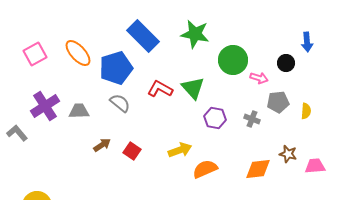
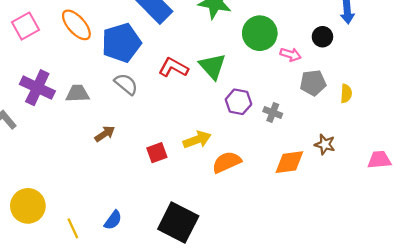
purple cross: (45, 106) -> (37, 88), turned -32
gray cross: (252, 119) -> (273, 112), moved
red square: (132, 151) -> (157, 153), moved, turned 36
pink trapezoid: (315, 166) -> (379, 160), moved

